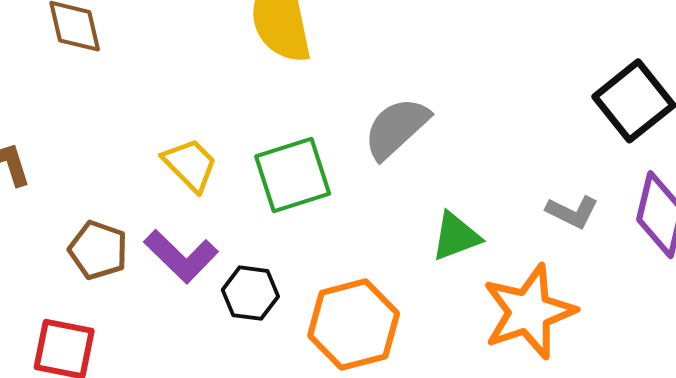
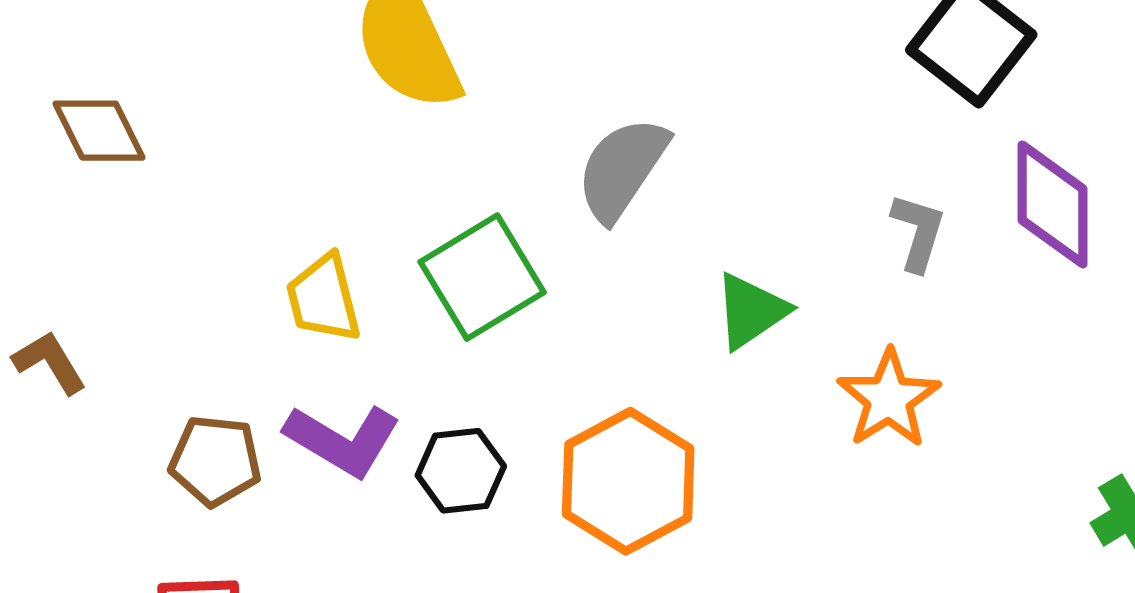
yellow trapezoid: (190, 165) -> (323, 298), turned -136
gray L-shape: (572, 212) -> (918, 232), turned -86
orange star: (529, 312) -> (889, 399), size x0.7

